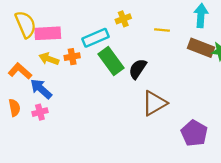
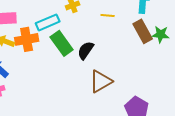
brown rectangle: (201, 48) -> (143, 31), turned 40
orange cross: (72, 57) -> (27, 39), size x1.6

